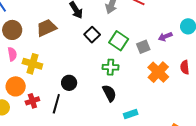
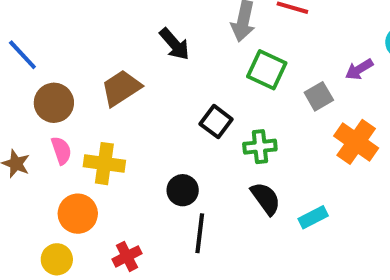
black square: (92, 35) -> (216, 122), moved
green square: (119, 41) -> (267, 70), moved
red cross: (32, 101) -> (127, 256), moved
black line: (56, 104) -> (200, 233), moved
cyan rectangle: (131, 114) -> (313, 217), moved

